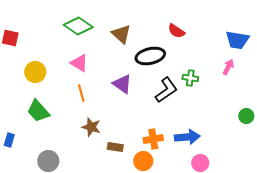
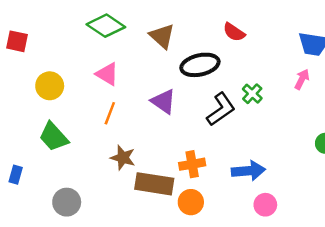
green cross: (190, 78) -> (252, 94), turned 35
orange line: (81, 93) -> (110, 113), turned 36
orange cross: (153, 139) -> (192, 164), moved
brown rectangle: (115, 147) -> (154, 184), size x1.8

